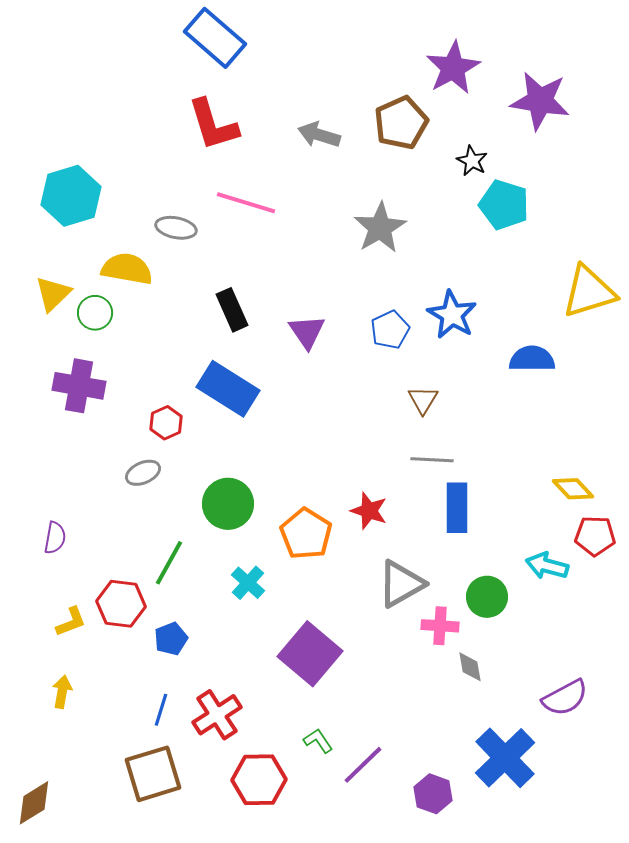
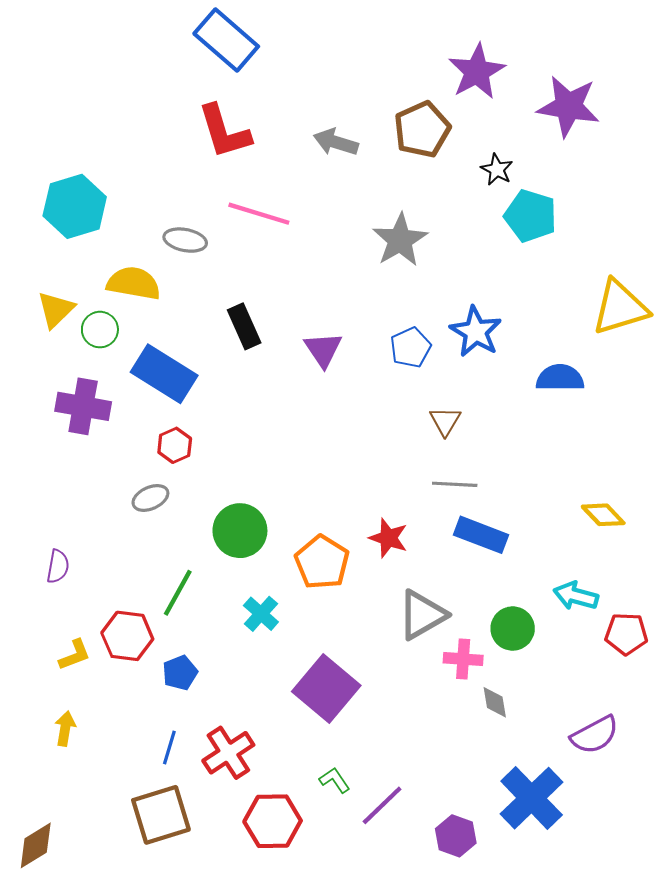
blue rectangle: (228, 389) -> (164, 374), moved
blue rectangle: (457, 508) -> (481, 535), turned -69
red pentagon: (595, 536) -> (626, 634), moved

